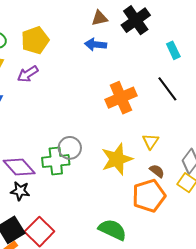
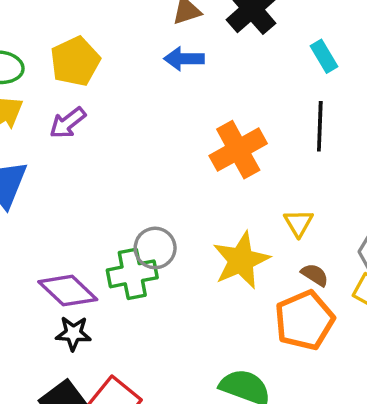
black line: (167, 89) -> (320, 126), turned 44

